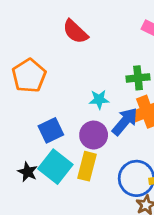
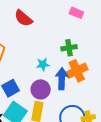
blue arrow: (125, 121) -> (62, 79), turned -35

